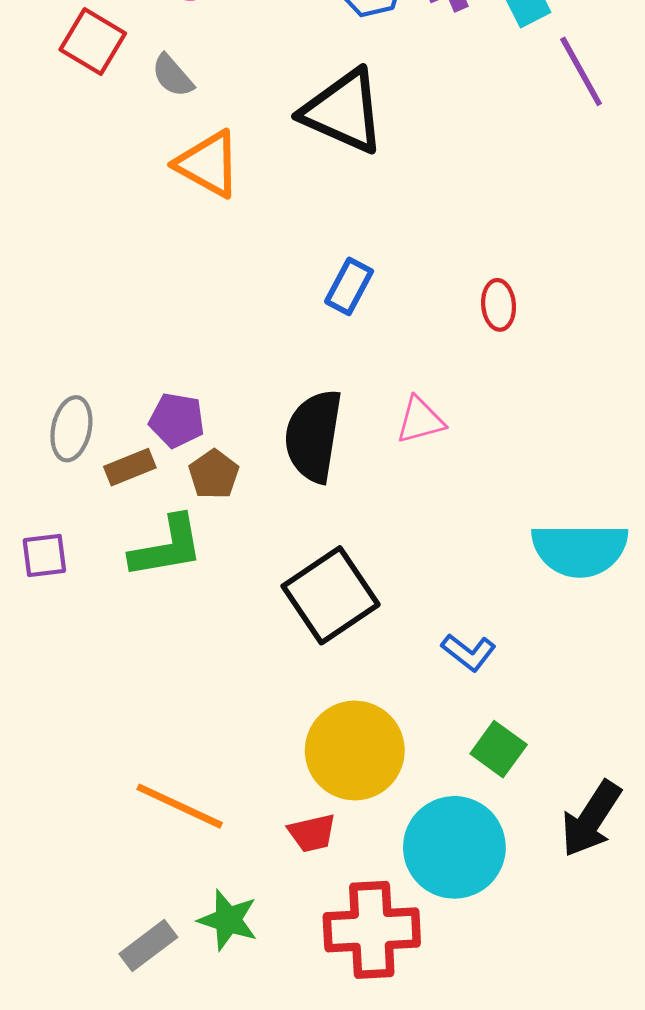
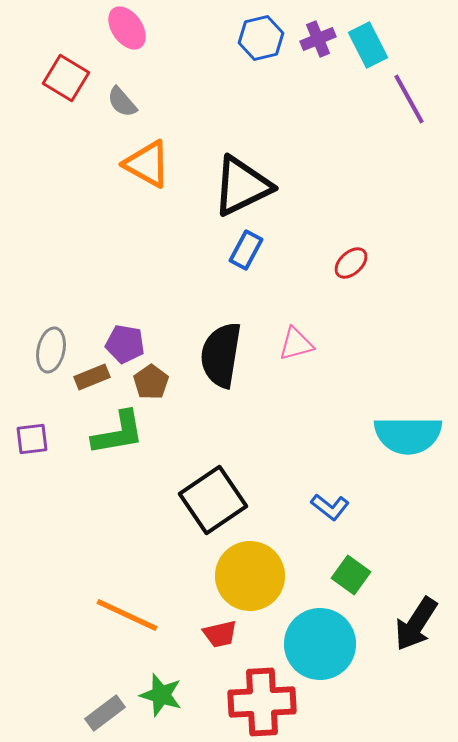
black triangle: (343, 111) -> (242, 186), moved, turned -50
red ellipse: (499, 305) -> (351, 263), turned 52
black square: (331, 595) -> (213, 500), moved

